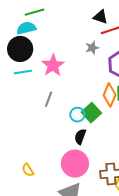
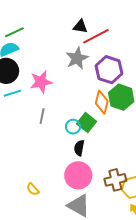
gray star: (92, 48) -> (77, 58), size x1.6
pink star: (53, 65) -> (41, 82), turned 30

